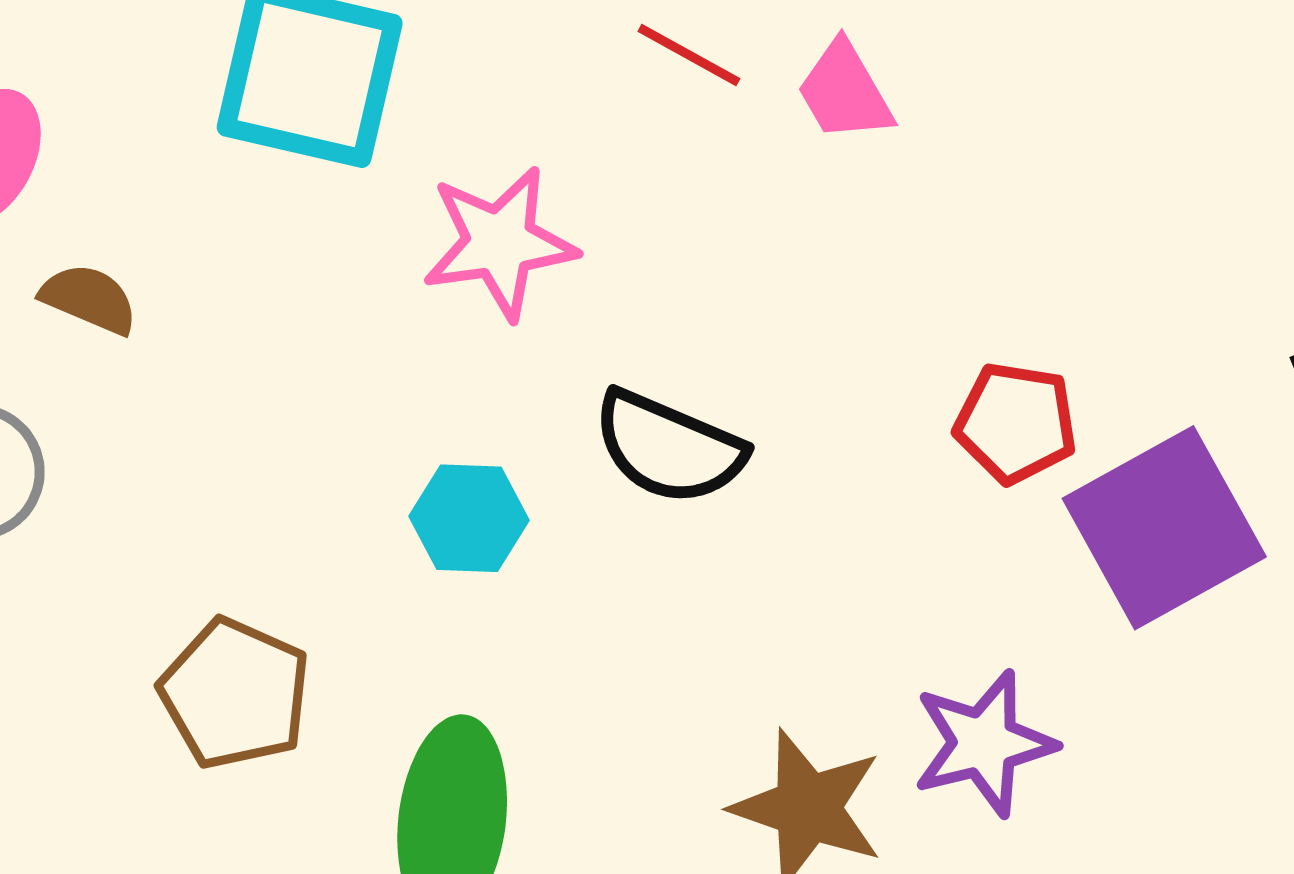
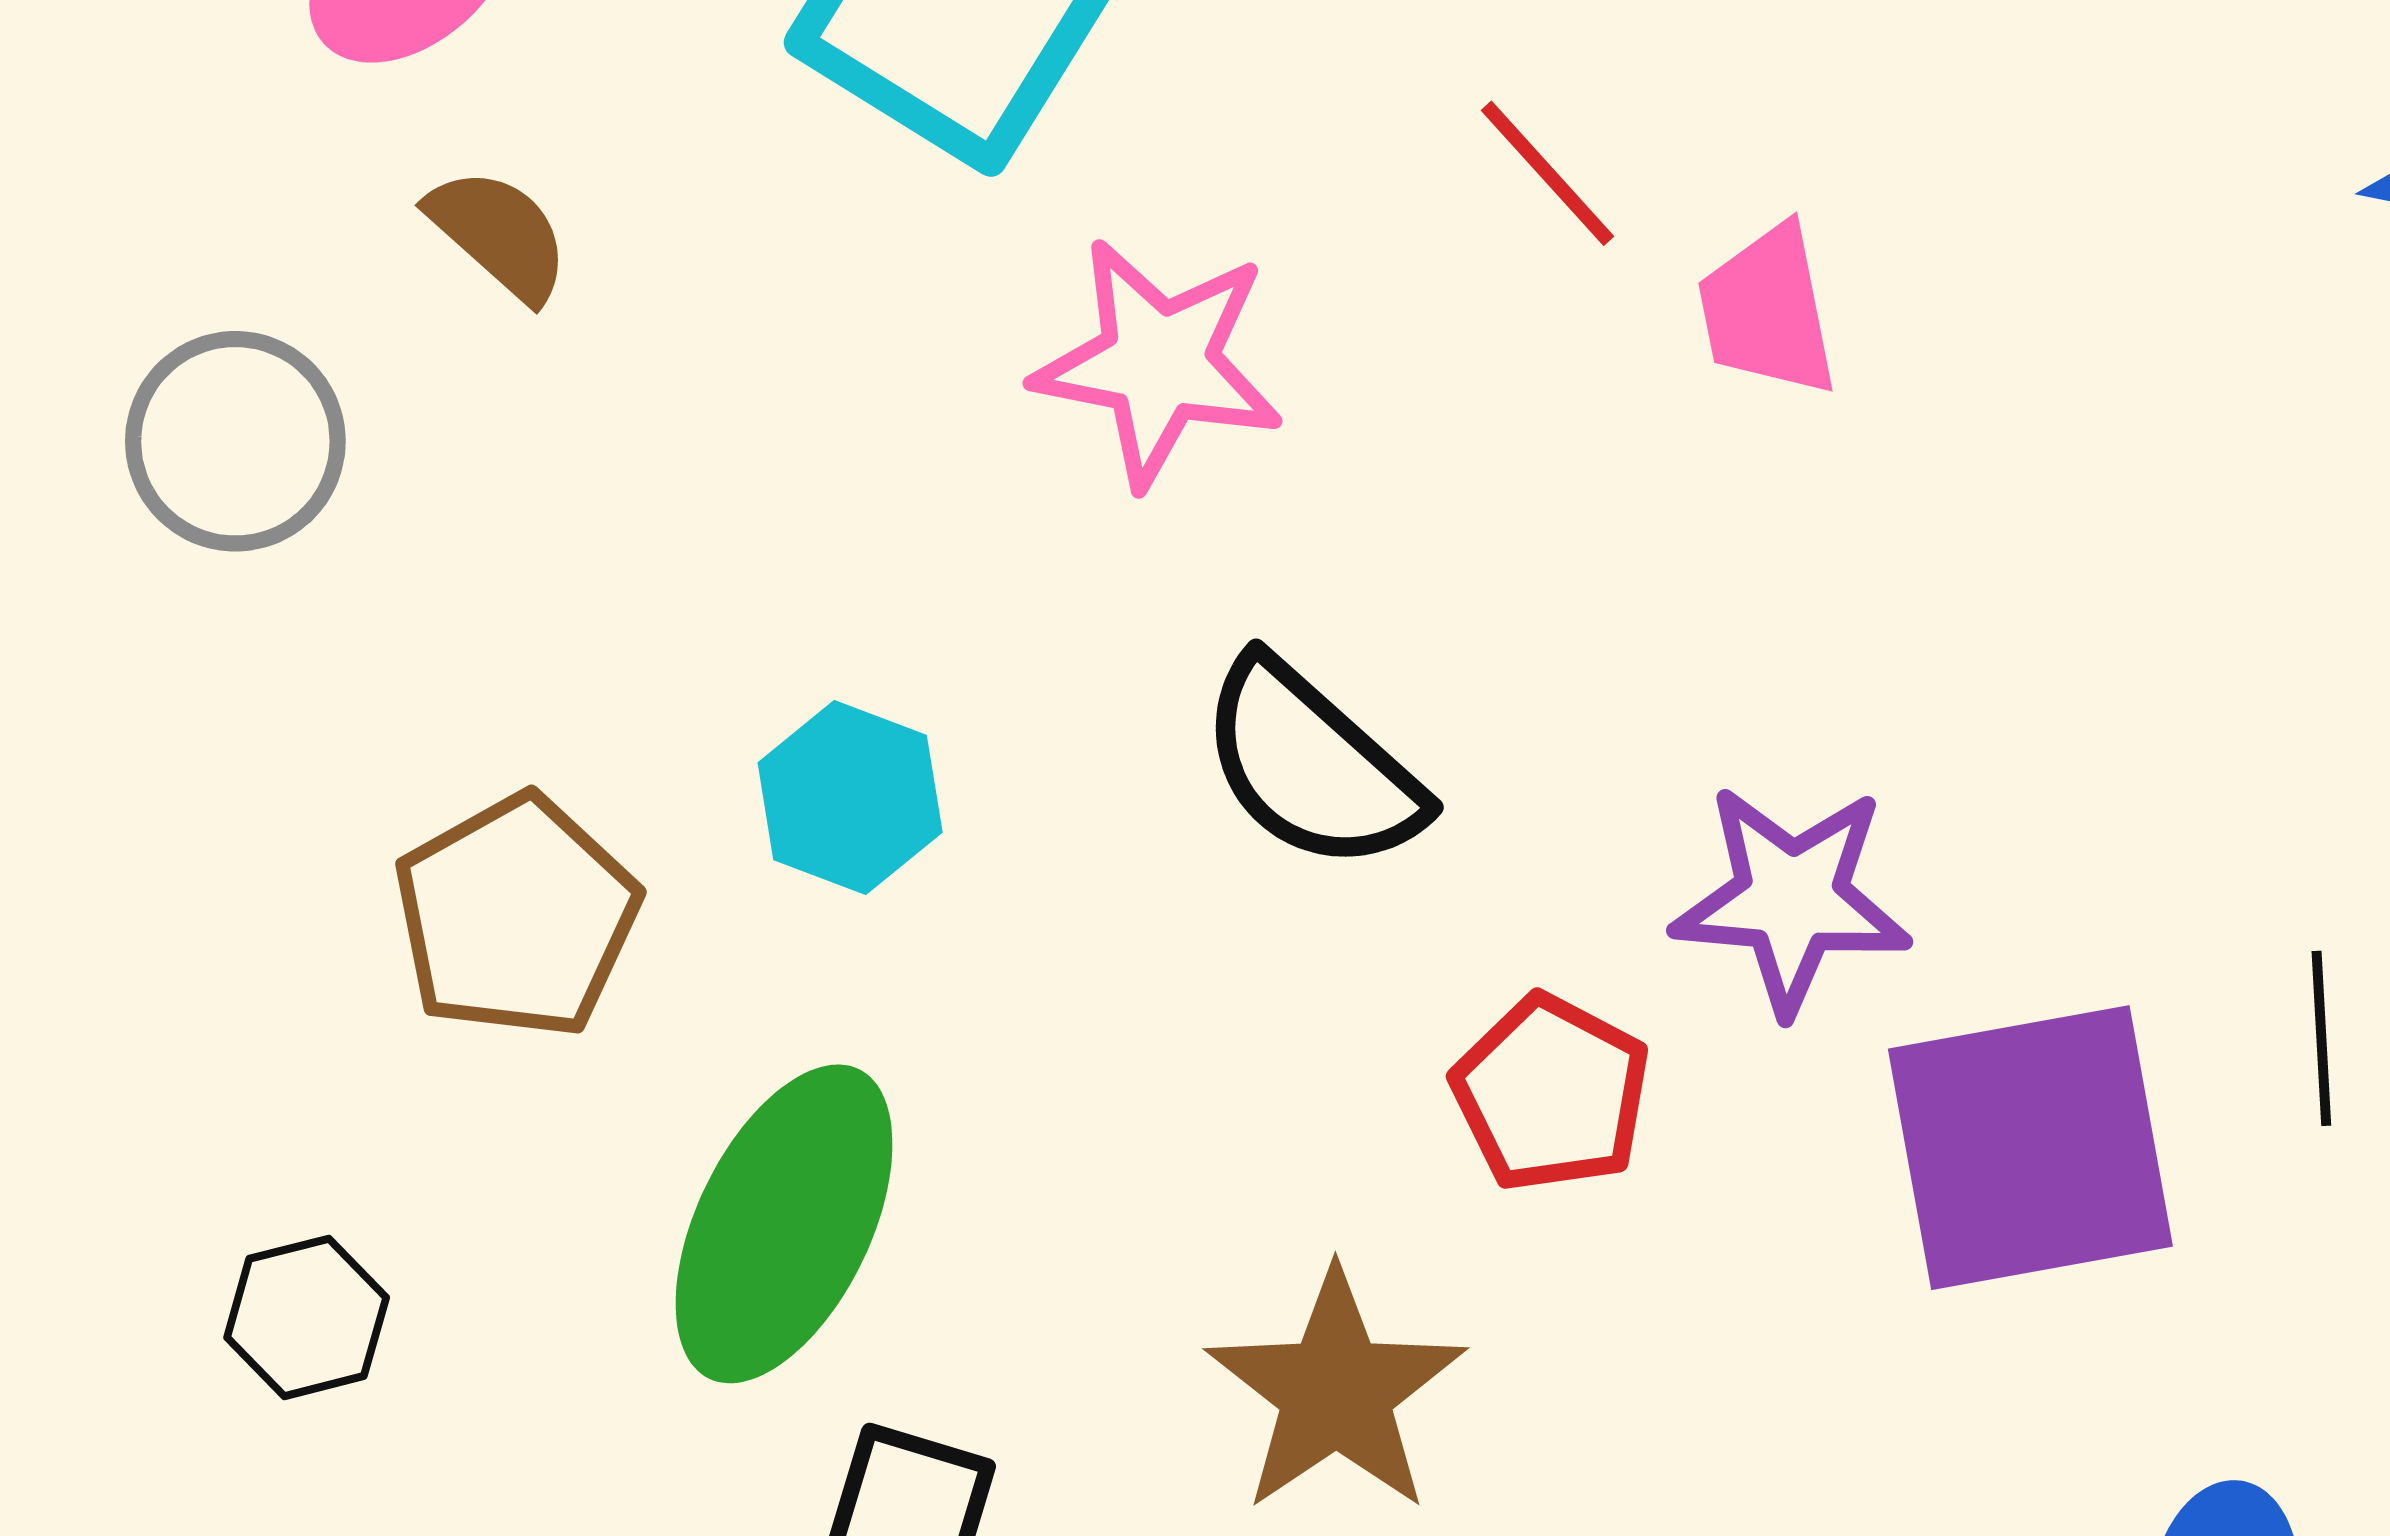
red pentagon: (1016, 423) -> (1551, 1093), moved
cyan hexagon: (469, 518) -> (850, 797), moved
purple star: (984, 743) -> (1791, 899), moved

